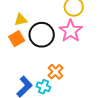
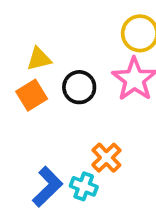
black circle: (42, 35) -> (79, 87), size x0.7

